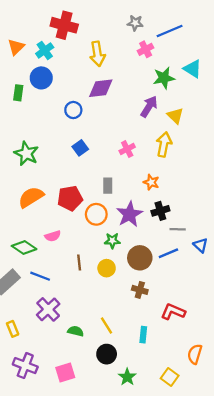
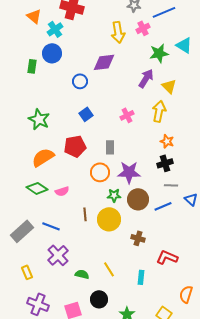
orange triangle: (16, 47) -> (34, 16), moved, turned -35
yellow arrow: (97, 54) -> (118, 32), moved
orange star: (151, 182) -> (167, 141), moved
red pentagon: (70, 198) -> (75, 146), moved
black cross: (160, 211) -> (165, 163), moved
purple star: (129, 214) -> (129, 172), turned 30
green diamond: (24, 248) -> (37, 188), moved
brown circle: (140, 258) -> (138, 199), moved
yellow circle: (107, 268) -> (109, 219), size x1.5
black circle: (107, 354) -> (99, 299), moved

